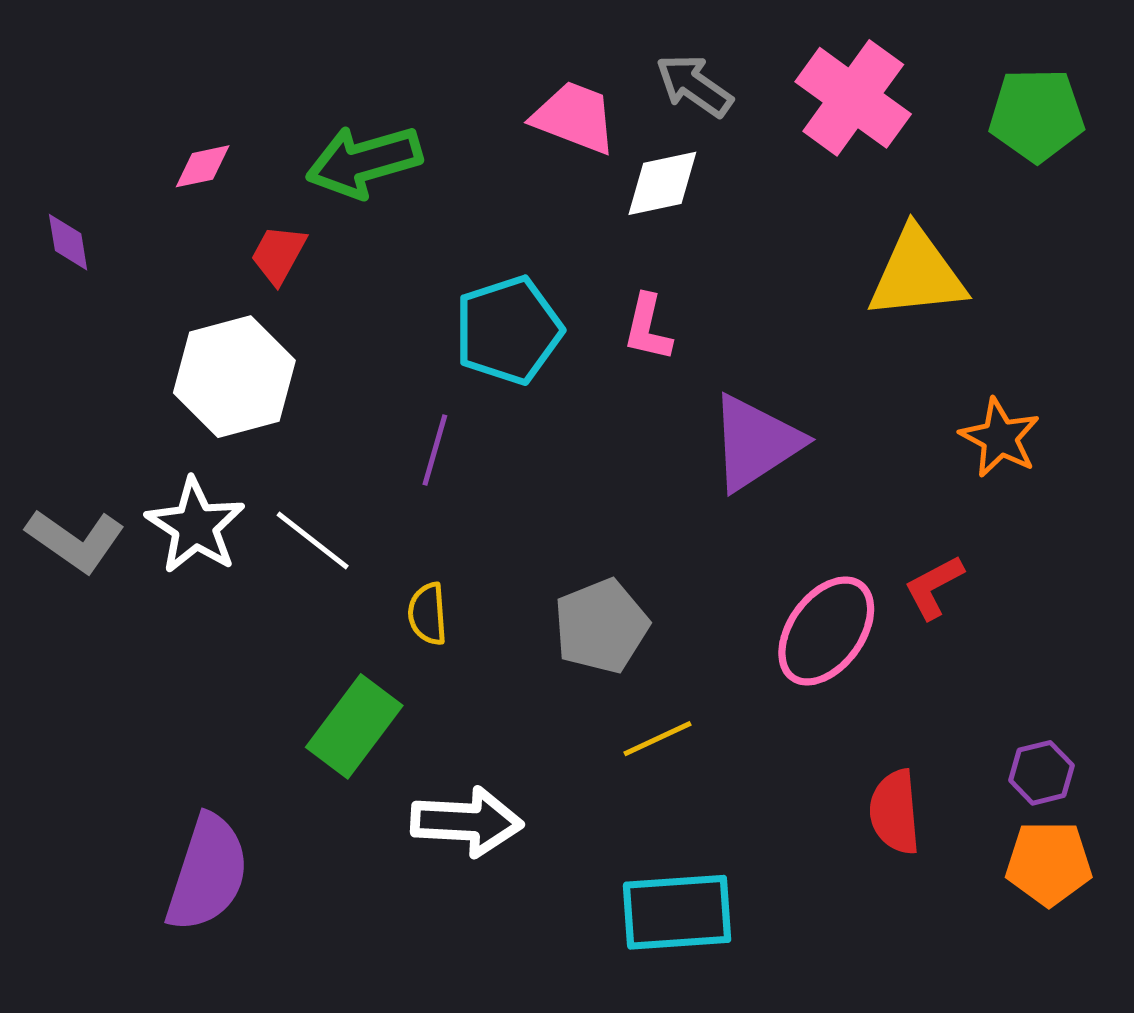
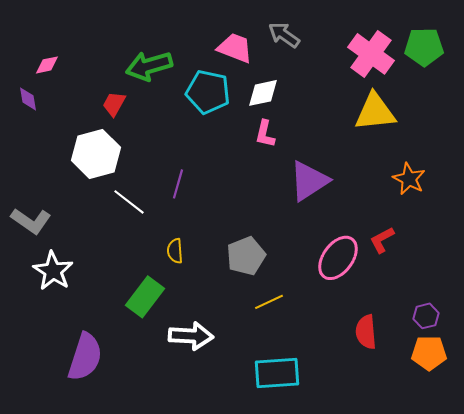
pink cross: (853, 98) -> (371, 54), moved
pink diamond: (203, 166) -> (47, 65), moved
white diamond: (662, 183) -> (263, 93), moved
cyan pentagon: (508, 330) -> (208, 92), moved, turned 30
white star: (195, 526) -> (53, 271), moved
white line: (313, 540) -> (129, 202), moved

